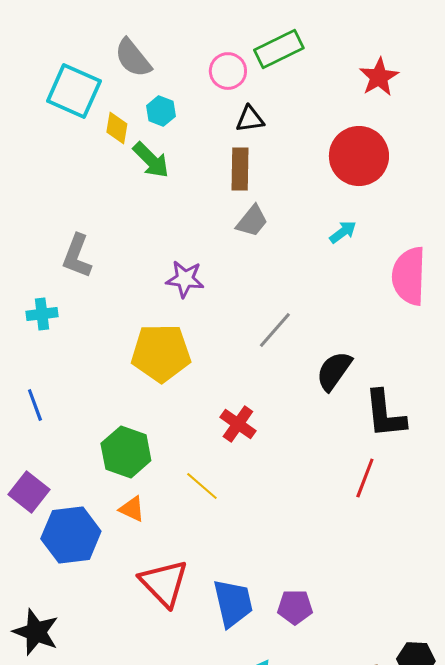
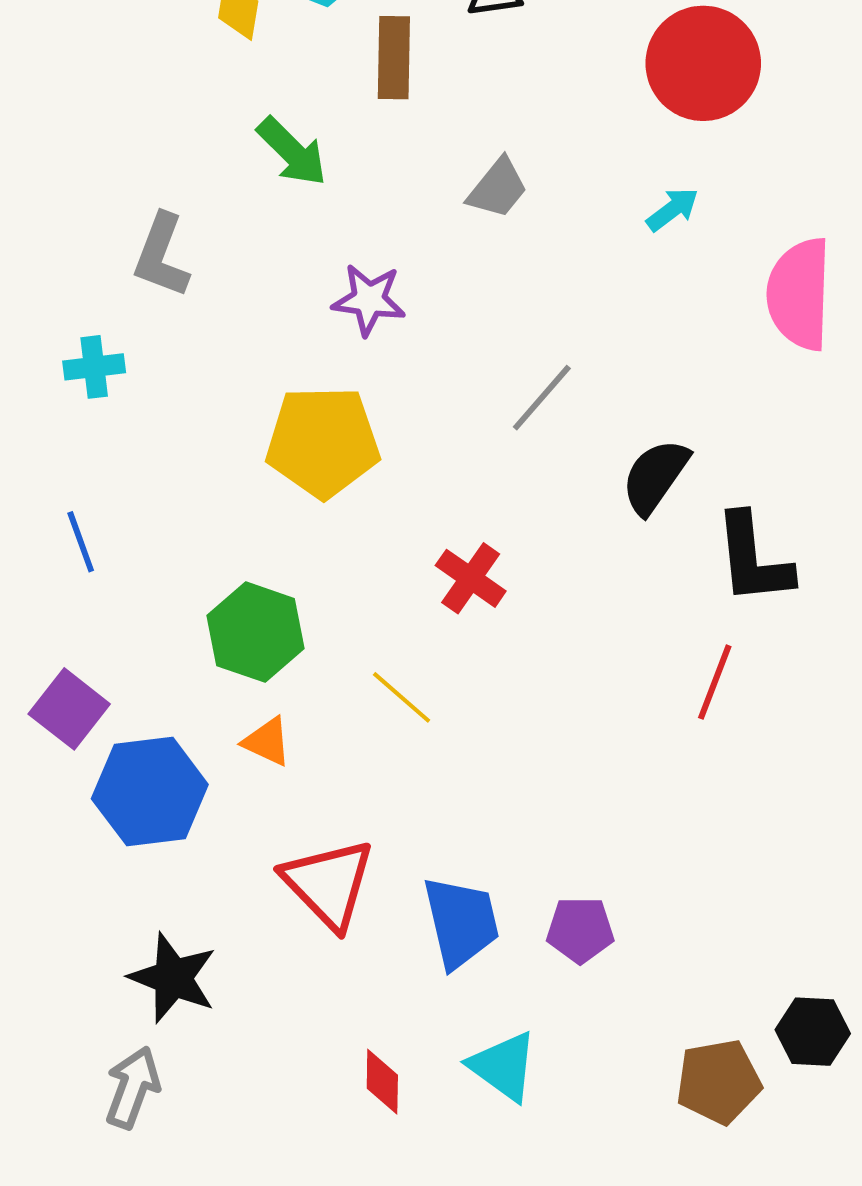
green arrow: (151, 160) -> (292, 152), moved
brown rectangle: (240, 169) -> (394, 58), moved
black star: (36, 632) -> (173, 978), moved

